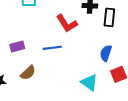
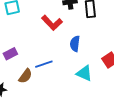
blue line: (52, 48) -> (44, 64), moved
blue semicircle: (106, 53) -> (75, 44), moved

